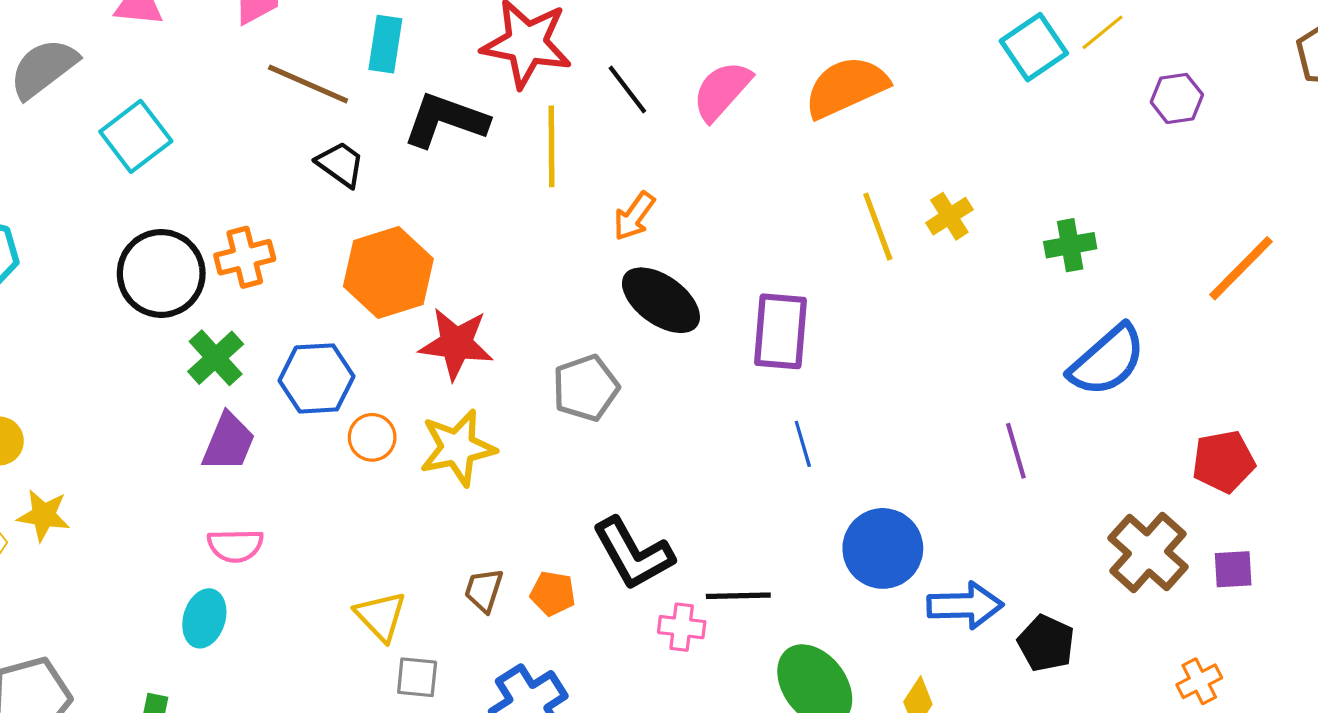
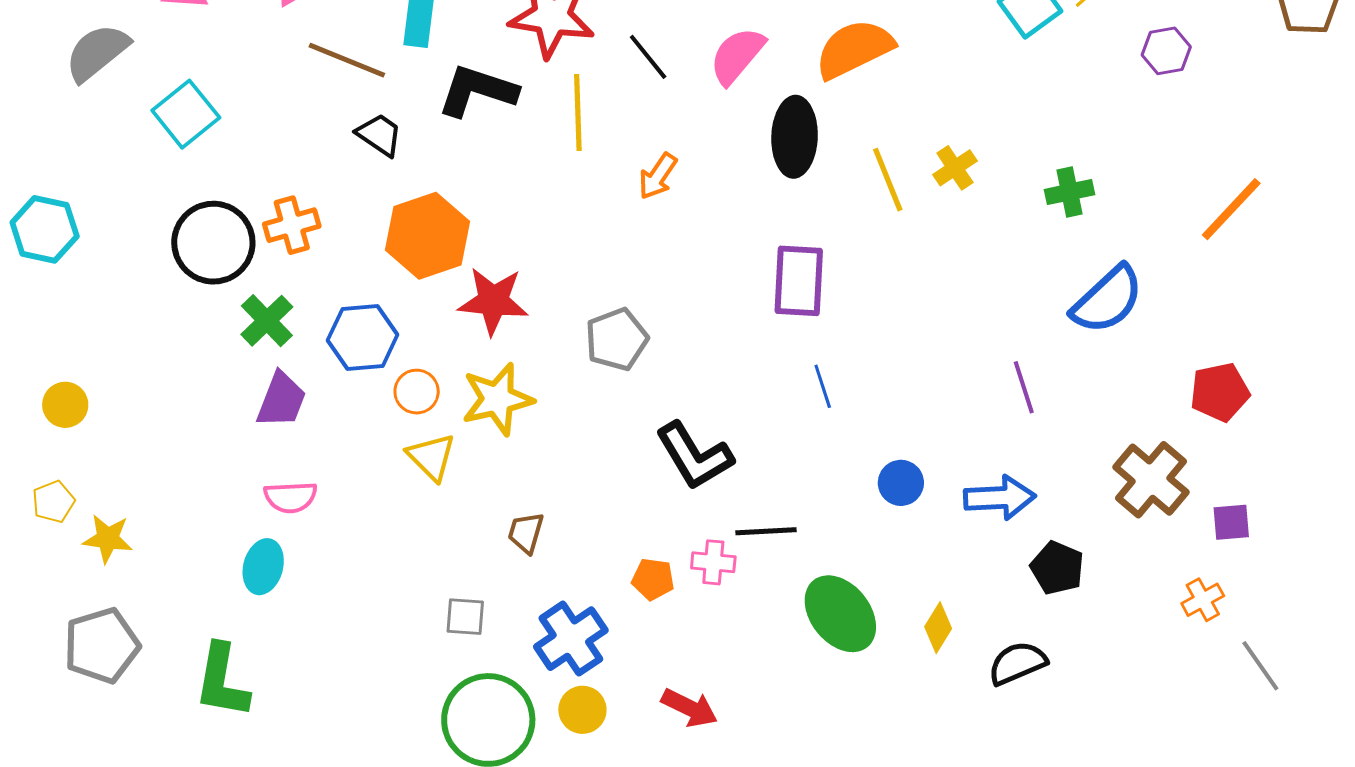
black ellipse: (661, 300) -> (795, 137), moved, turned 58
yellow star: (44, 515) -> (108, 539), moved
blue circle: (883, 548) -> (901, 483), size x0.6
black L-shape: (633, 554) -> (694, 456), moved
purple square: (1233, 569) -> (1231, 522), moved
orange pentagon: (553, 593) -> (653, 579), moved
blue arrow: (965, 605) -> (1000, 498), moved
yellow triangle: (381, 616) -> (431, 457), moved

